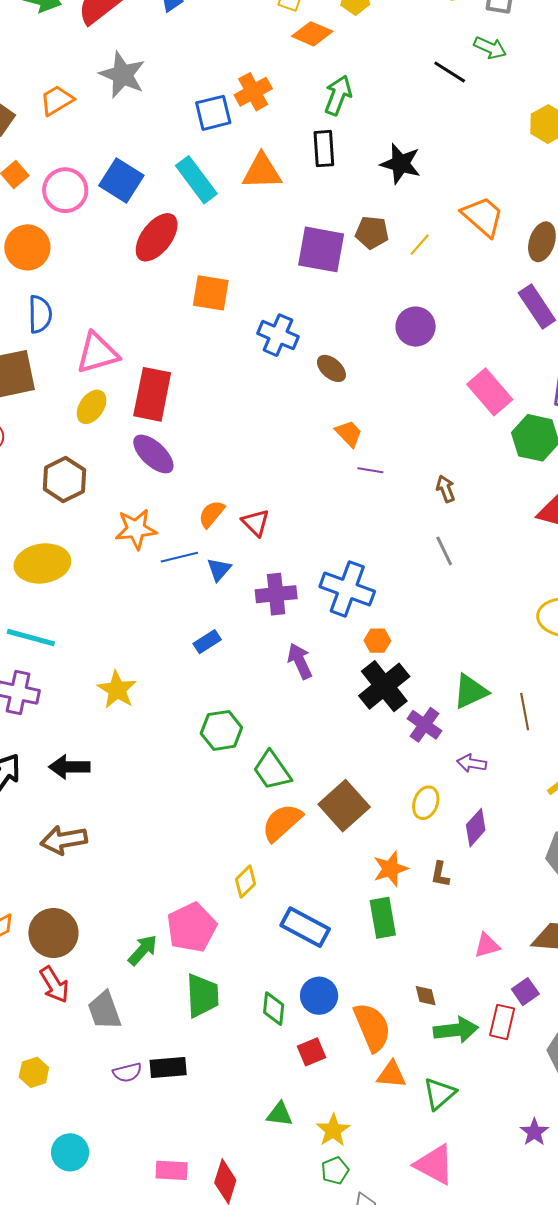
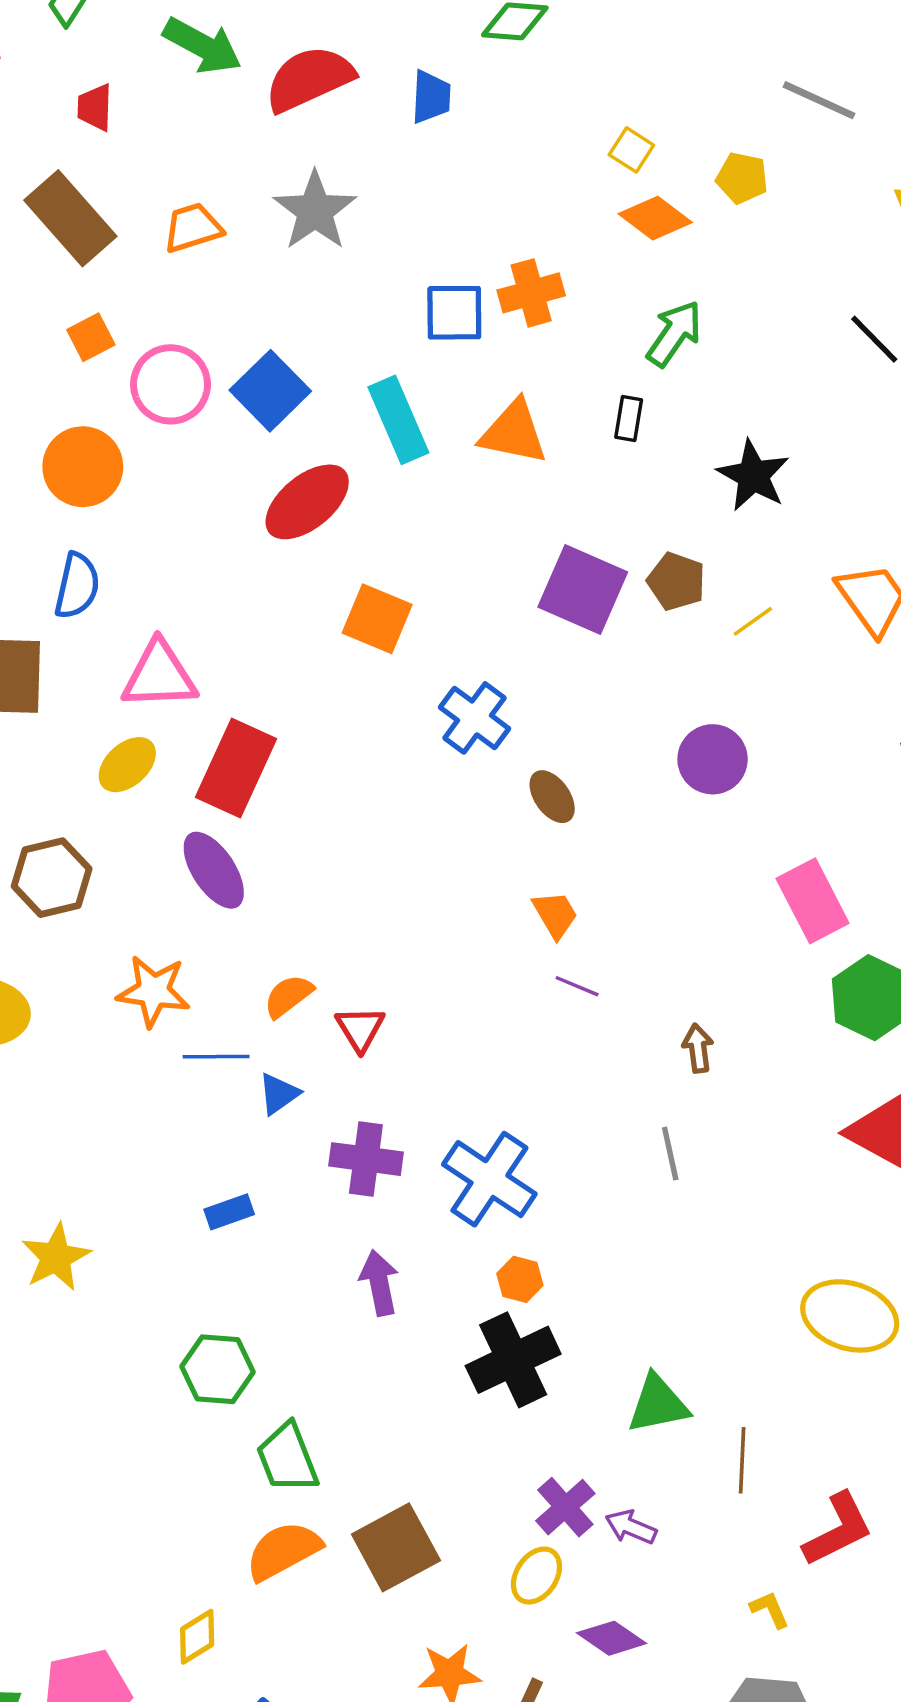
black rectangle: (324, 149) -> (629, 418), size x0.7
purple cross: (424, 725) -> (565, 1507), moved
purple diamond: (476, 828) -> (612, 1638), turned 69

